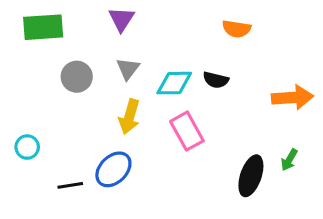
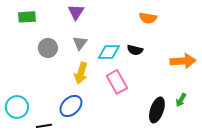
green rectangle: (43, 27) -> (27, 17), size x0.7
cyan circle: (27, 147) -> (17, 107), moved, size x1.5
black line: (70, 185) -> (44, 126), moved

